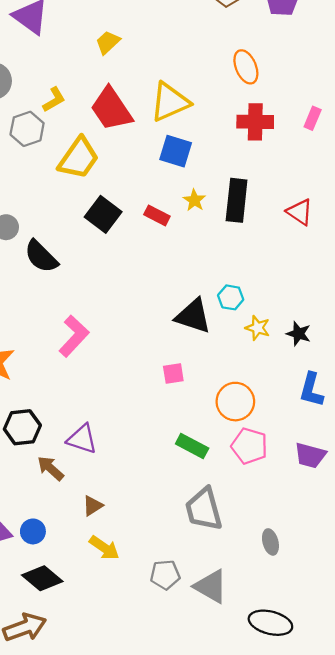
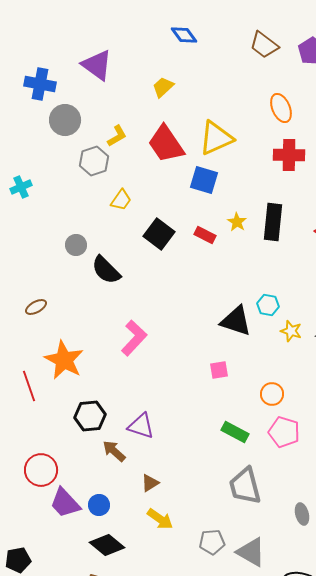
blue square: (176, 151) -> (204, 180), moved
yellow trapezoid: (79, 158) -> (121, 200), moved, size x0.6
orange circle: (235, 402) -> (272, 394), size x0.7

